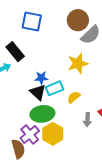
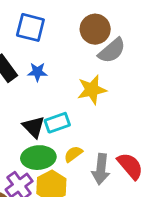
blue star: (41, 78) -> (37, 72), moved
yellow semicircle: (74, 97) -> (73, 154), moved
gray arrow: (87, 120) -> (101, 169), size x1.5

